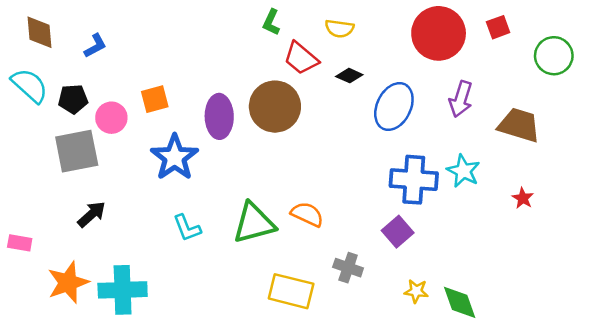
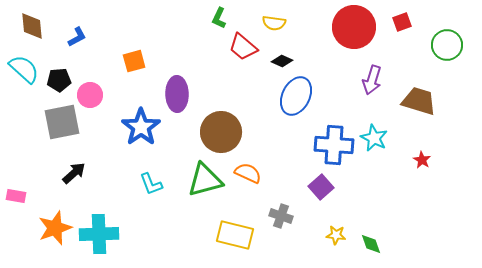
orange square: (155, 99) -> (134, 61), moved
brown circle: (275, 107) -> (221, 132), moved
blue ellipse: (394, 107) -> (296, 96), moved
green diamond: (460, 302) -> (371, 244), size x0.7

